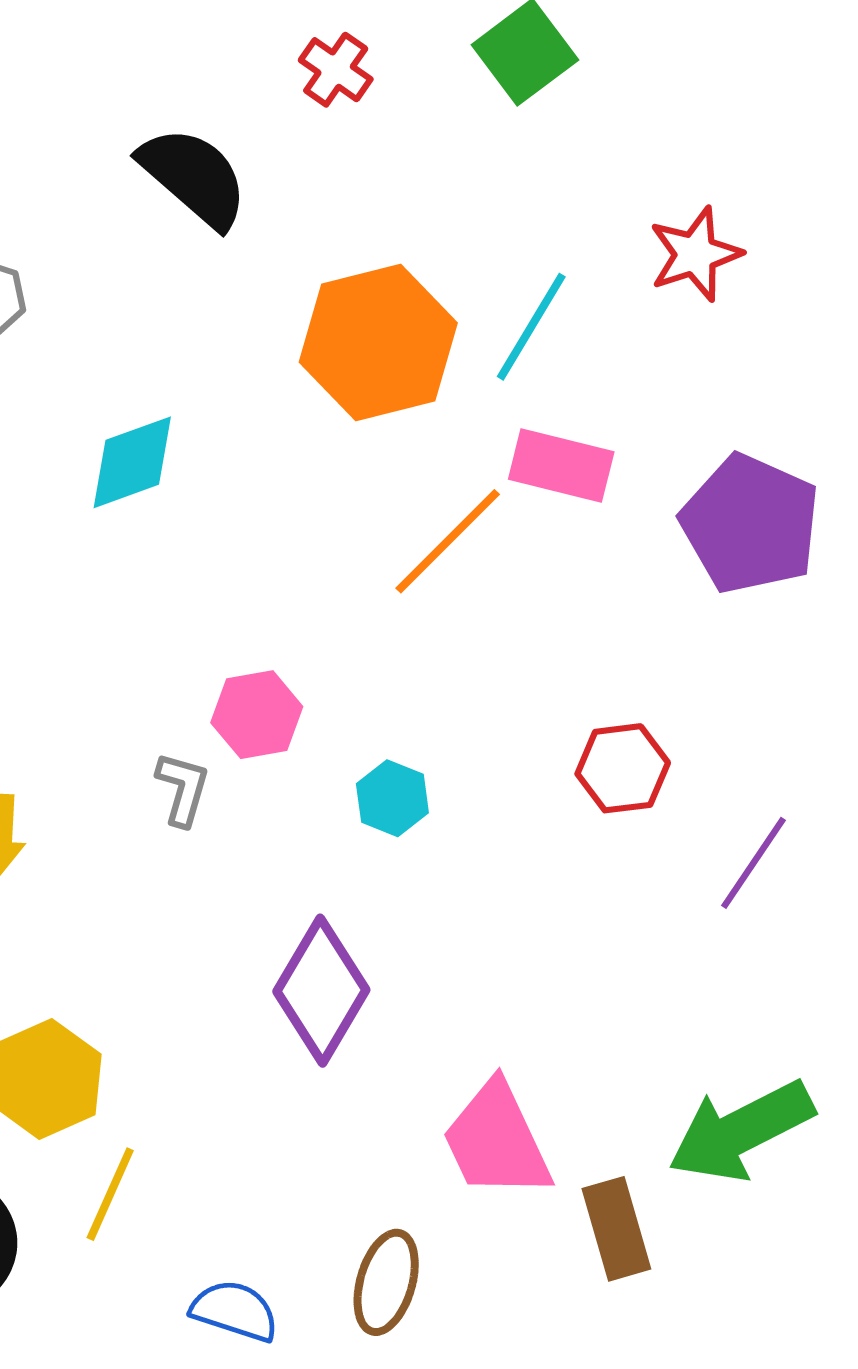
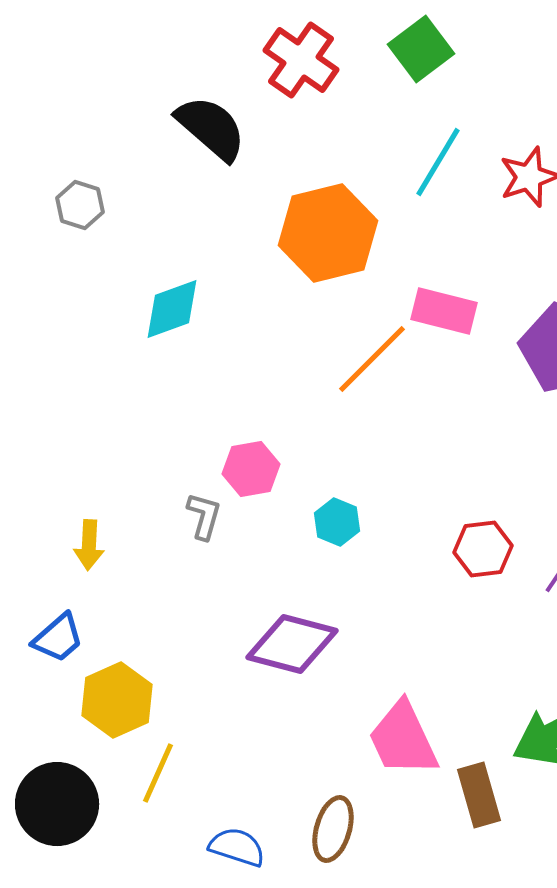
red cross: (336, 70) -> (301, 60), size x1.6
cyan line: (531, 327) -> (438, 162), moved
red hexagon: (623, 768) -> (483, 549), moved
purple diamond: (321, 991) -> (292, 644), turned 74

